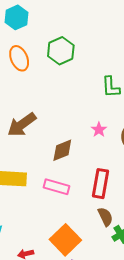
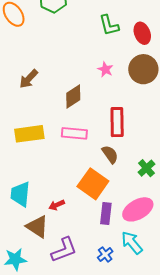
brown arrow: (22, 125) -> (29, 79), size x0.7
brown semicircle: (105, 217) -> (110, 154), moved

